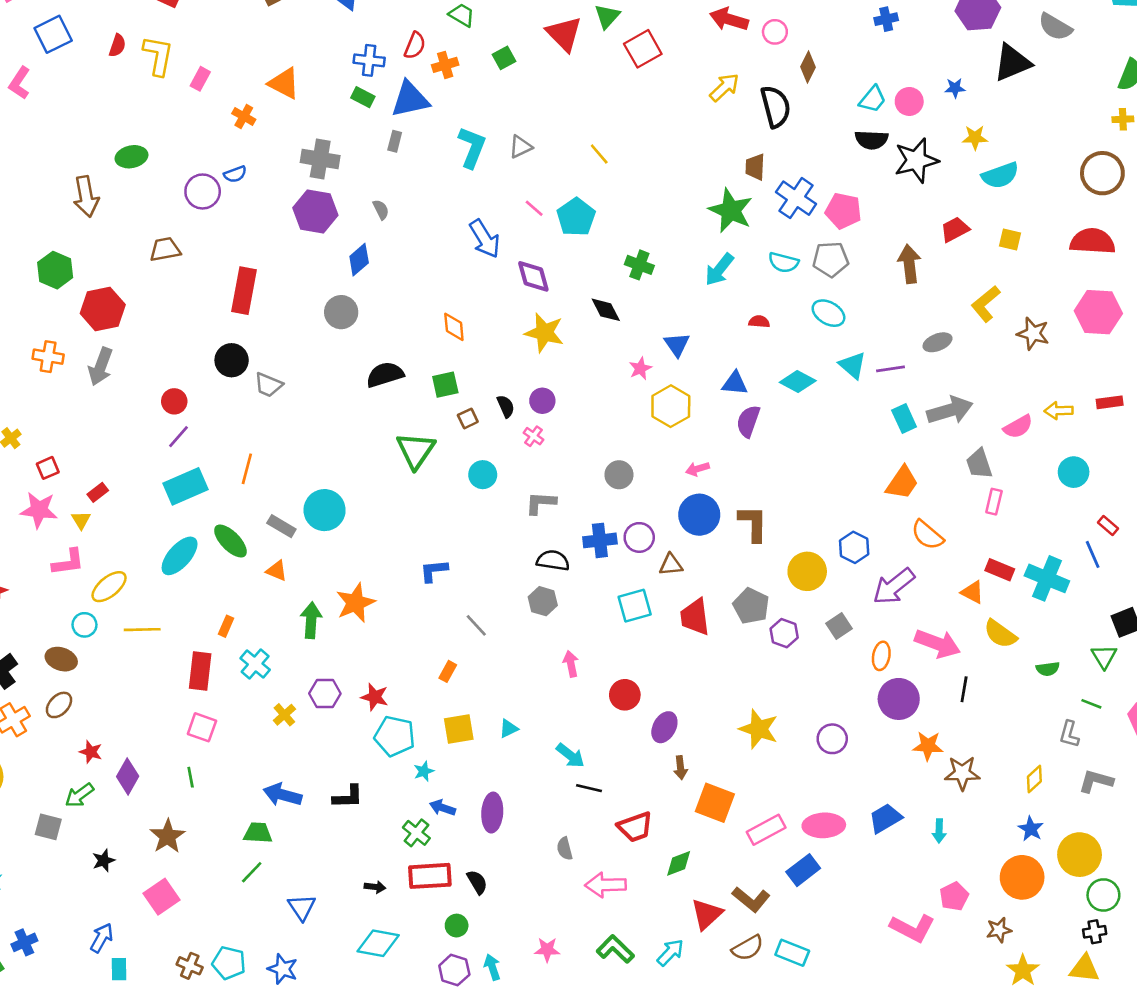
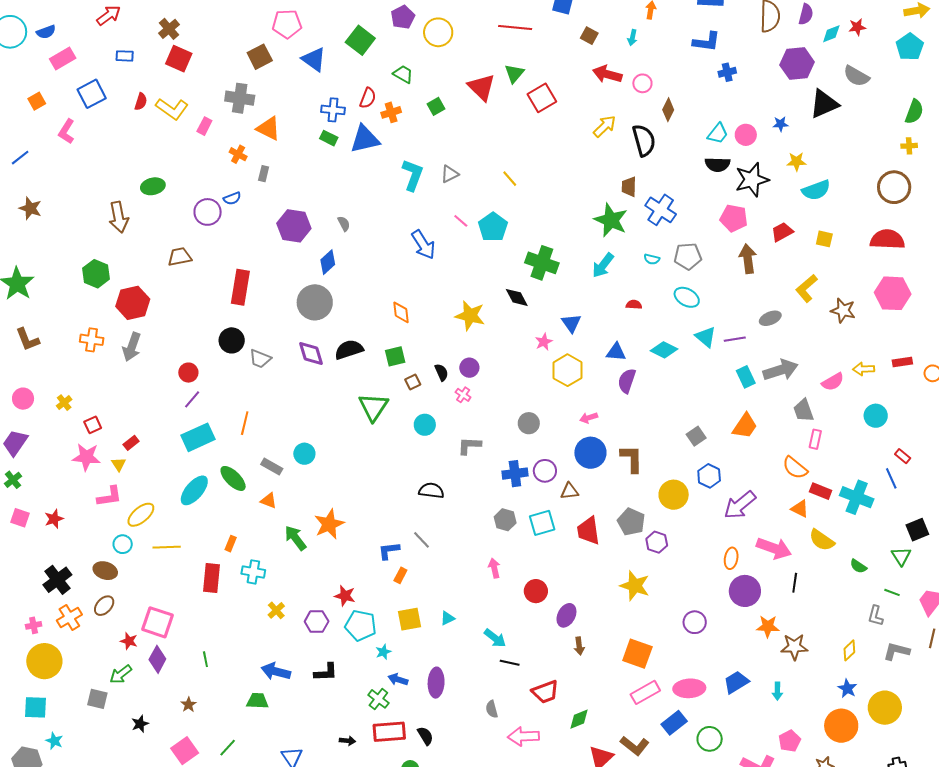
yellow L-shape: (158, 56) -> (172, 109), turned 116
gray rectangle: (395, 141) -> (264, 174), moved
gray cross: (320, 159) -> (240, 98), moved
pink pentagon: (843, 211) -> (734, 218), moved
cyan semicircle: (784, 262) -> (652, 259), size x0.7
green cross: (639, 265) -> (542, 263), size x1.5
purple diamond: (533, 276) -> (311, 354), moved
gray circle: (341, 312) -> (315, 302), size x1.4
cyan circle: (325, 510) -> (304, 454), size x0.7
orange semicircle: (927, 535) -> (795, 468), moved
black semicircle: (553, 560) -> (431, 491), moved
blue L-shape: (434, 571) -> (389, 551), moved
gray hexagon: (543, 601) -> (505, 520), moved
green arrow: (311, 620) -> (295, 538), turned -40
gray square: (839, 626) -> (696, 436), moved
cyan cross: (255, 664) -> (253, 572), turned -30
green semicircle: (1048, 669) -> (858, 566), turned 42
purple hexagon: (325, 693) -> (317, 621), moved
pink square: (202, 727) -> (158, 622), moved, size x1.4
yellow star: (759, 729) -> (635, 586), moved
orange square: (715, 803) -> (637, 654), moved
brown star: (168, 836) -> (189, 705), size x0.6
green line: (252, 872) -> (228, 748), moved
green circle: (1103, 895) -> (710, 739), moved

